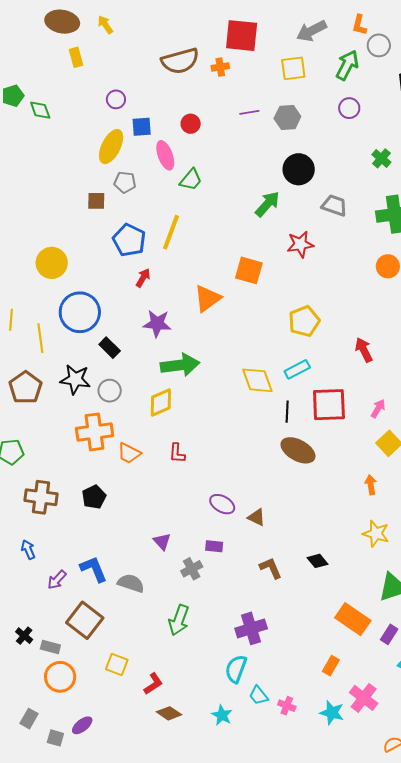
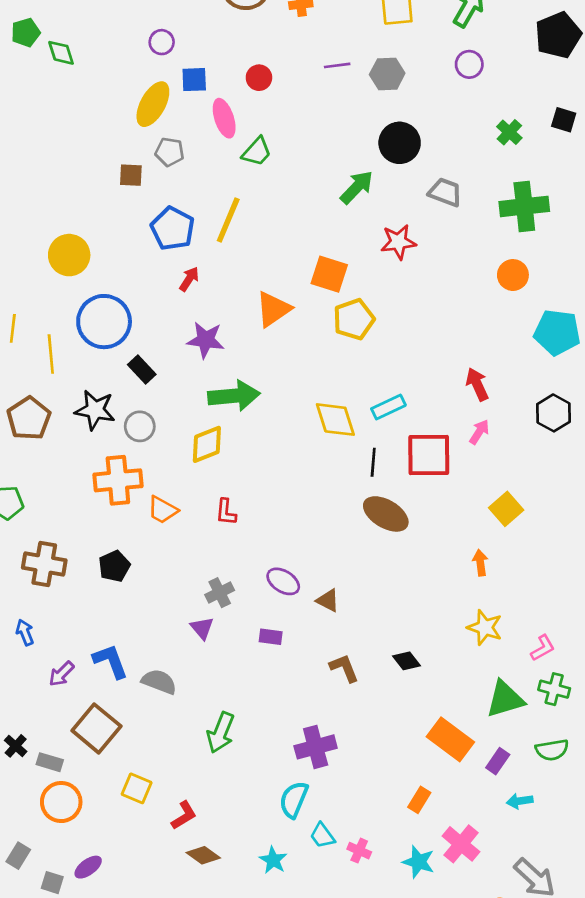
yellow pentagon: (304, 321) -> (354, 319), moved
pink arrow: (378, 409) -> (479, 432), moved
gray cross: (192, 569) -> (220, 593), moved

